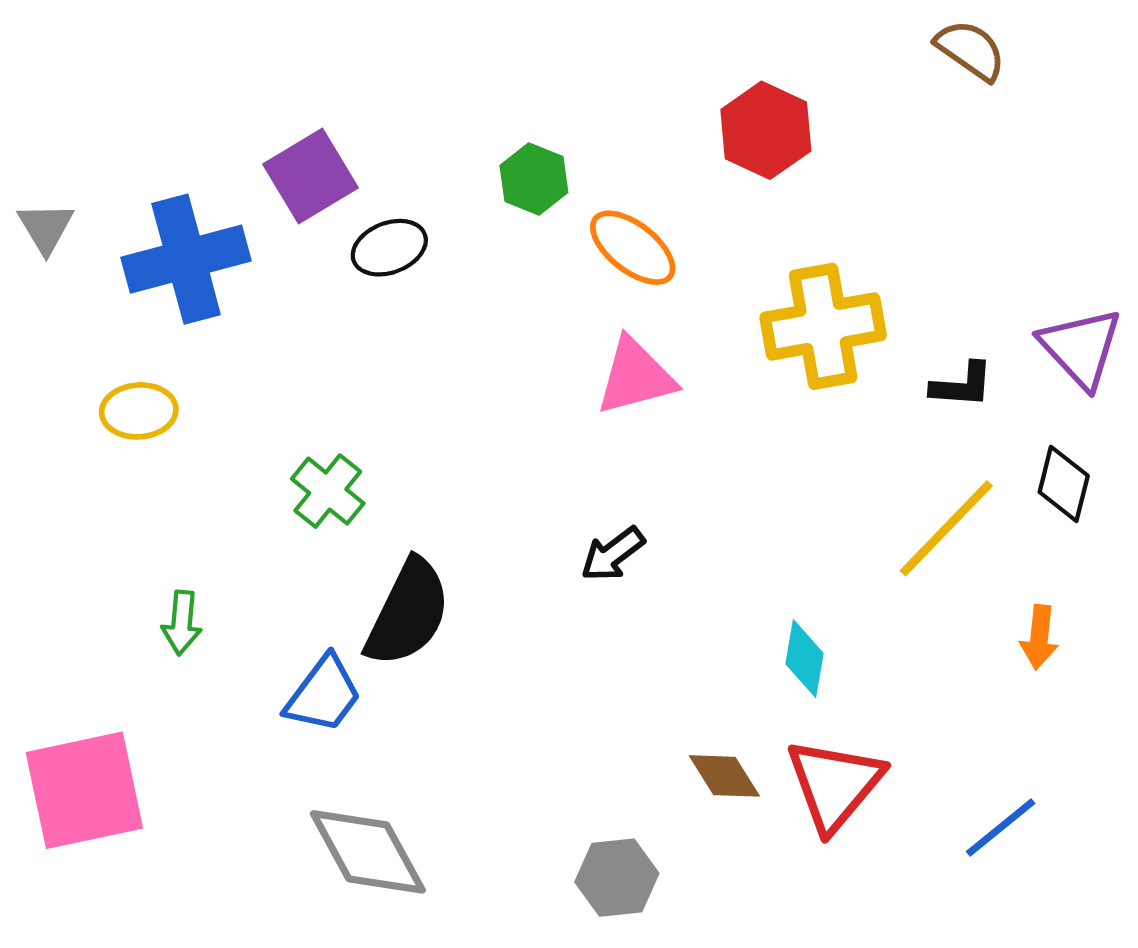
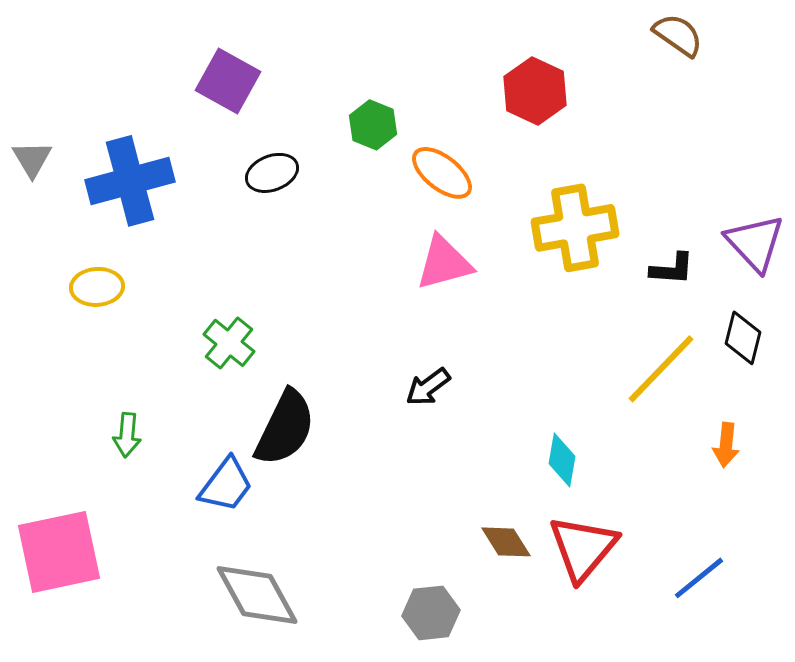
purple square: (311, 176) -> (228, 81), moved, turned -30

